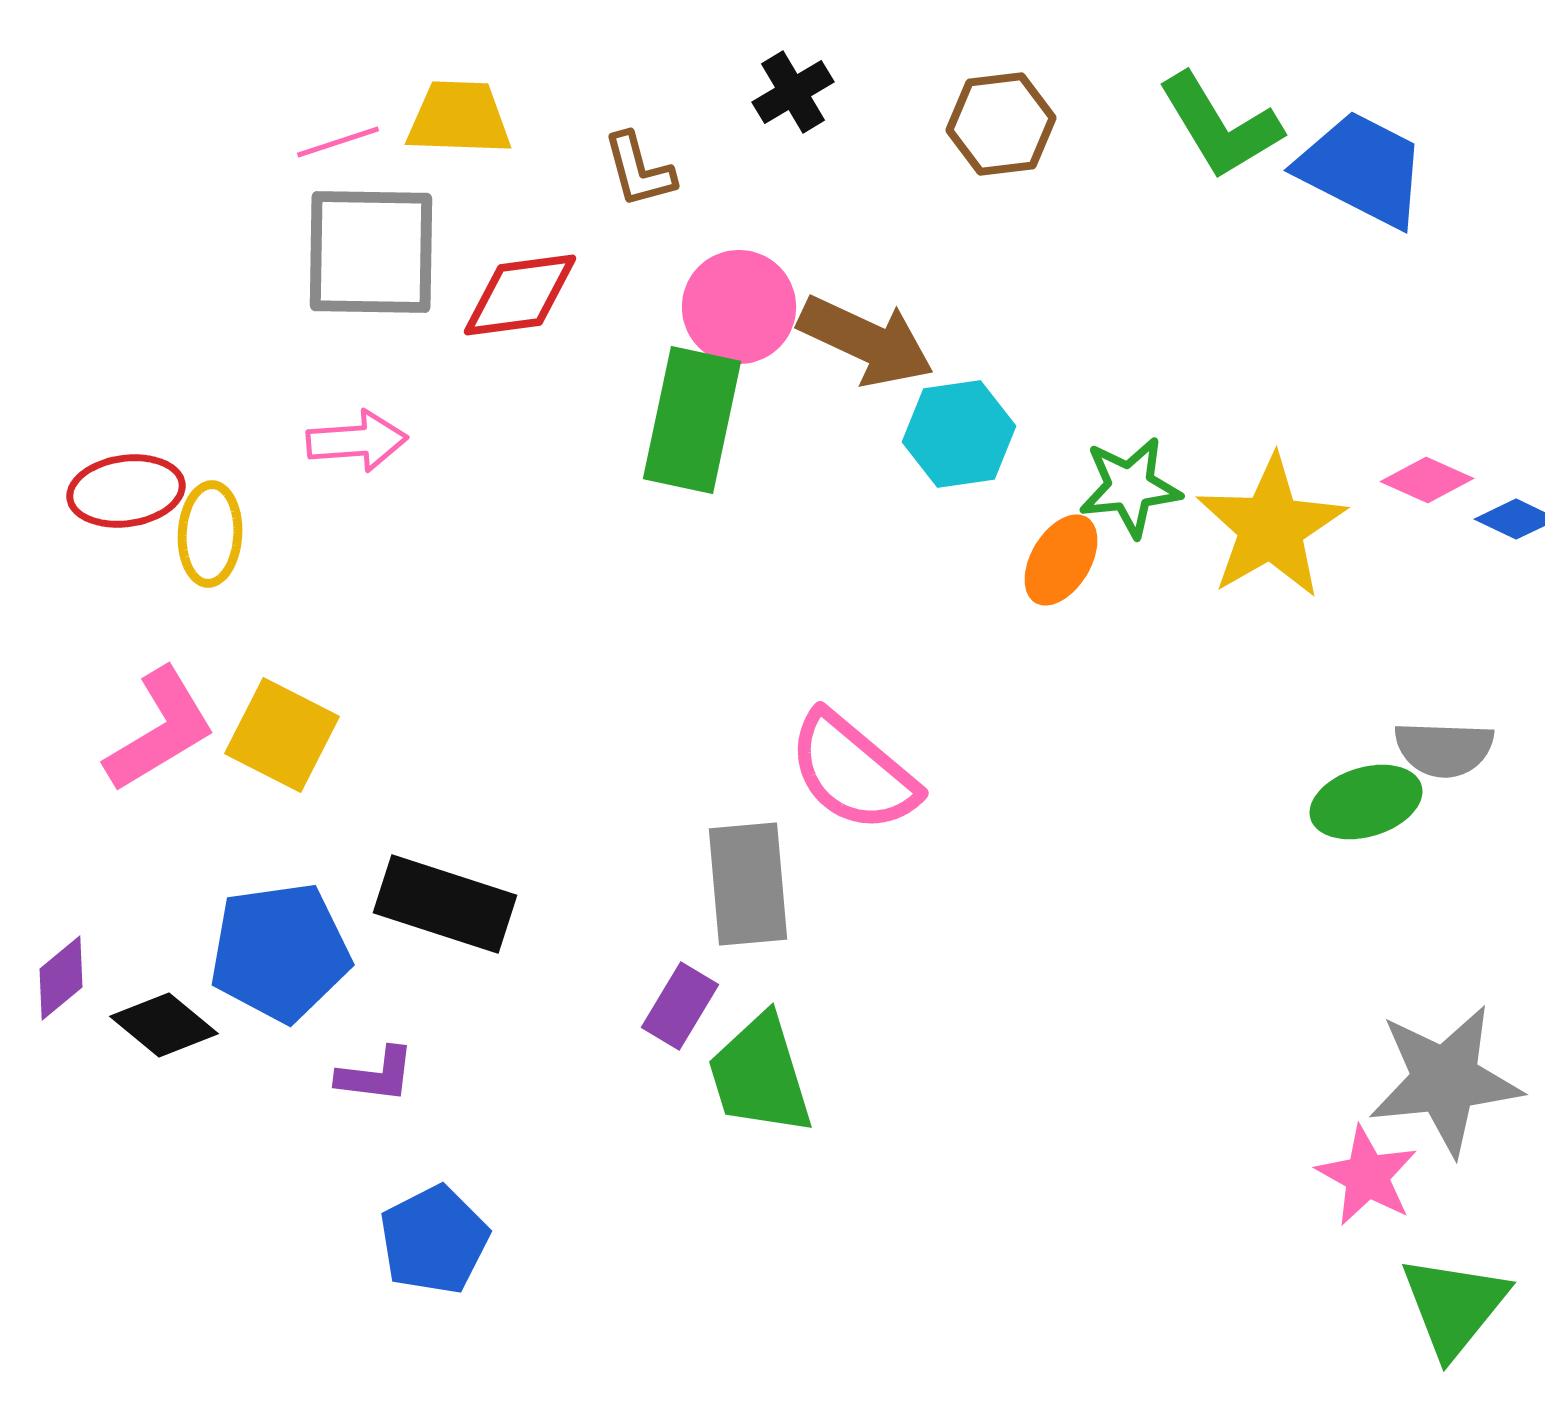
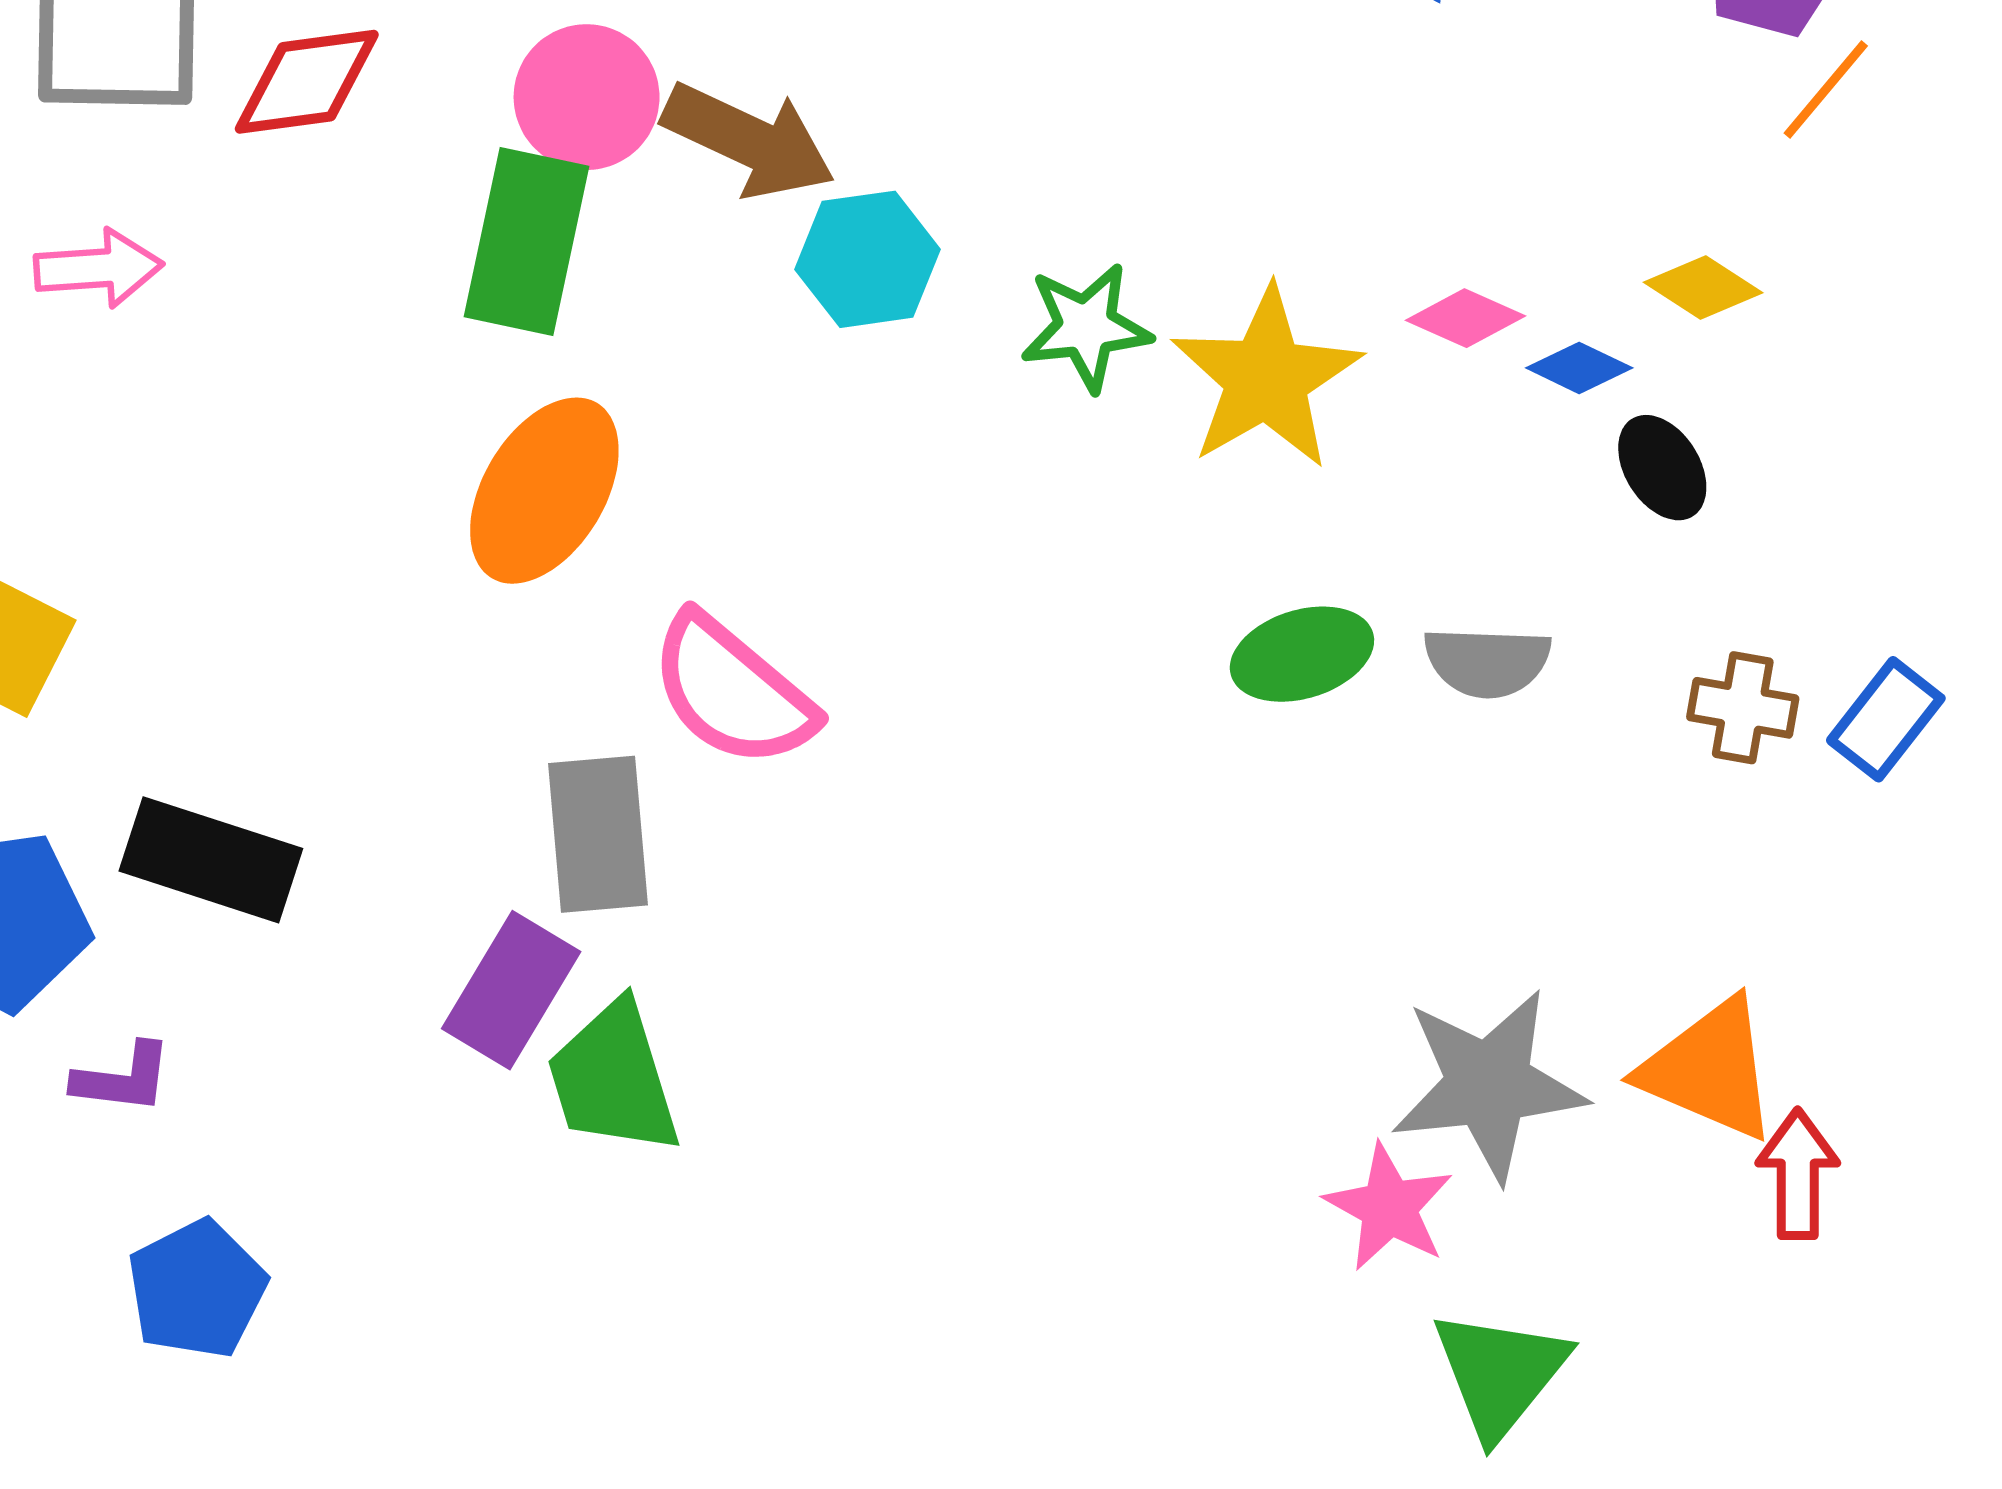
orange ellipse: (1061, 560) -> (544, 491), moved, size x1.6
green ellipse: (1366, 802) -> (1302, 654), moved
purple rectangle: (680, 1006) -> (511, 990), size x1.4

